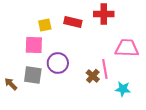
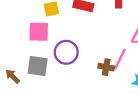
pink line: (105, 69) -> (120, 59), turned 36
brown cross: (93, 76) -> (106, 67), turned -32

